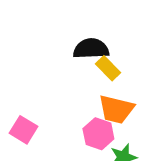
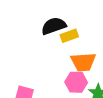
yellow rectangle: (108, 68) -> (69, 36), turned -48

